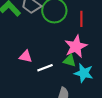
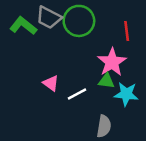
red line: (81, 19) -> (127, 31), moved
pink triangle: (26, 57) -> (51, 83), turned 32

